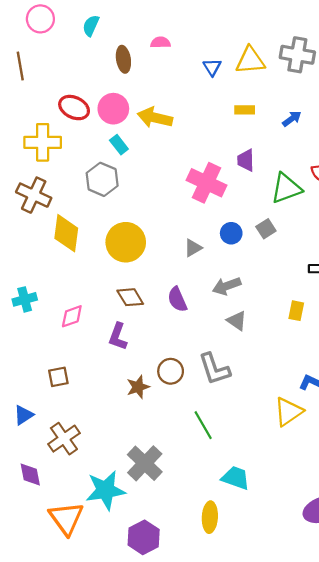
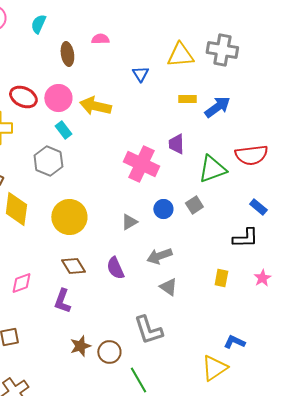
blue triangle: (212, 67) -> (140, 74), moved
yellow rectangle: (245, 110) -> (187, 99), moved
blue arrow: (292, 119) -> (217, 107), size x1.5
brown circle: (171, 371) -> (109, 352), moved

